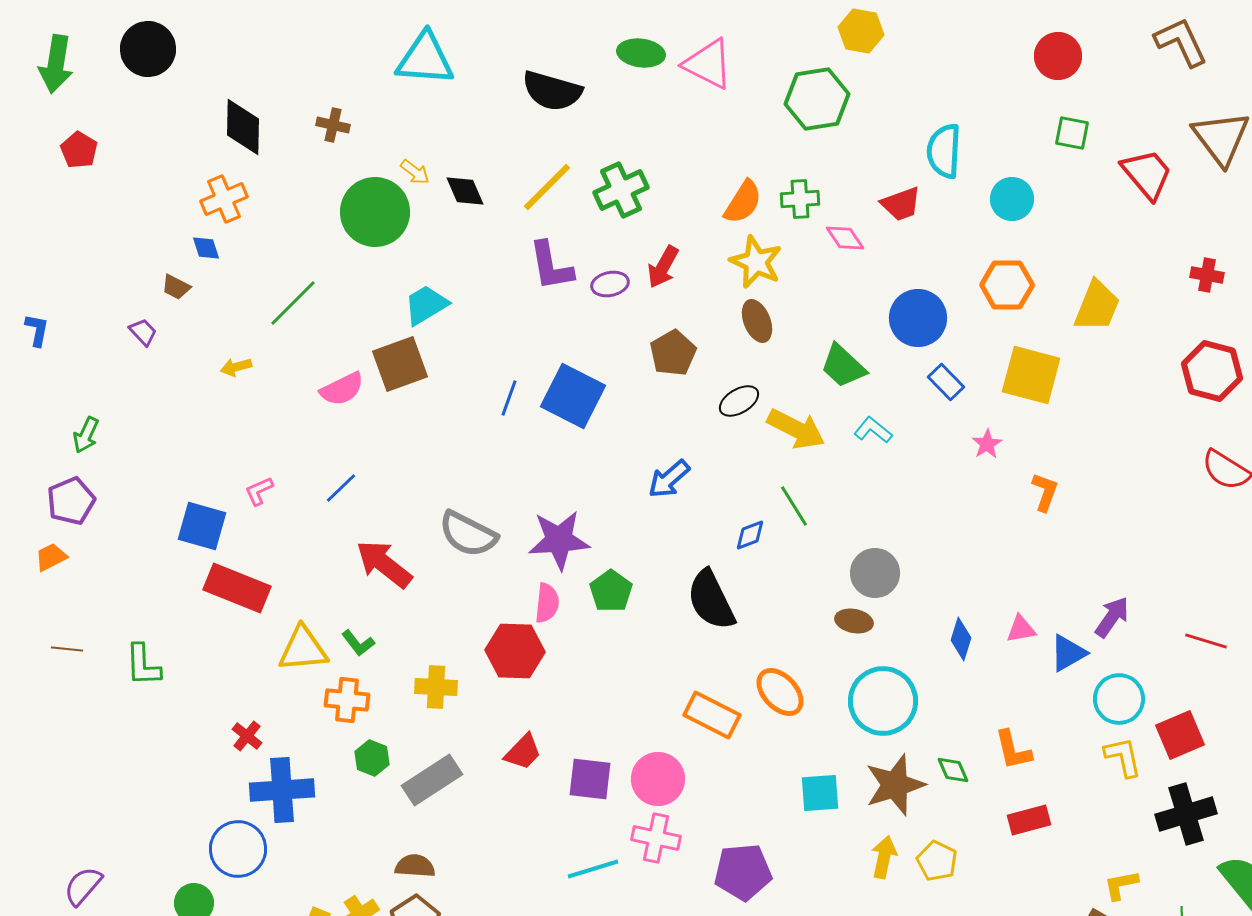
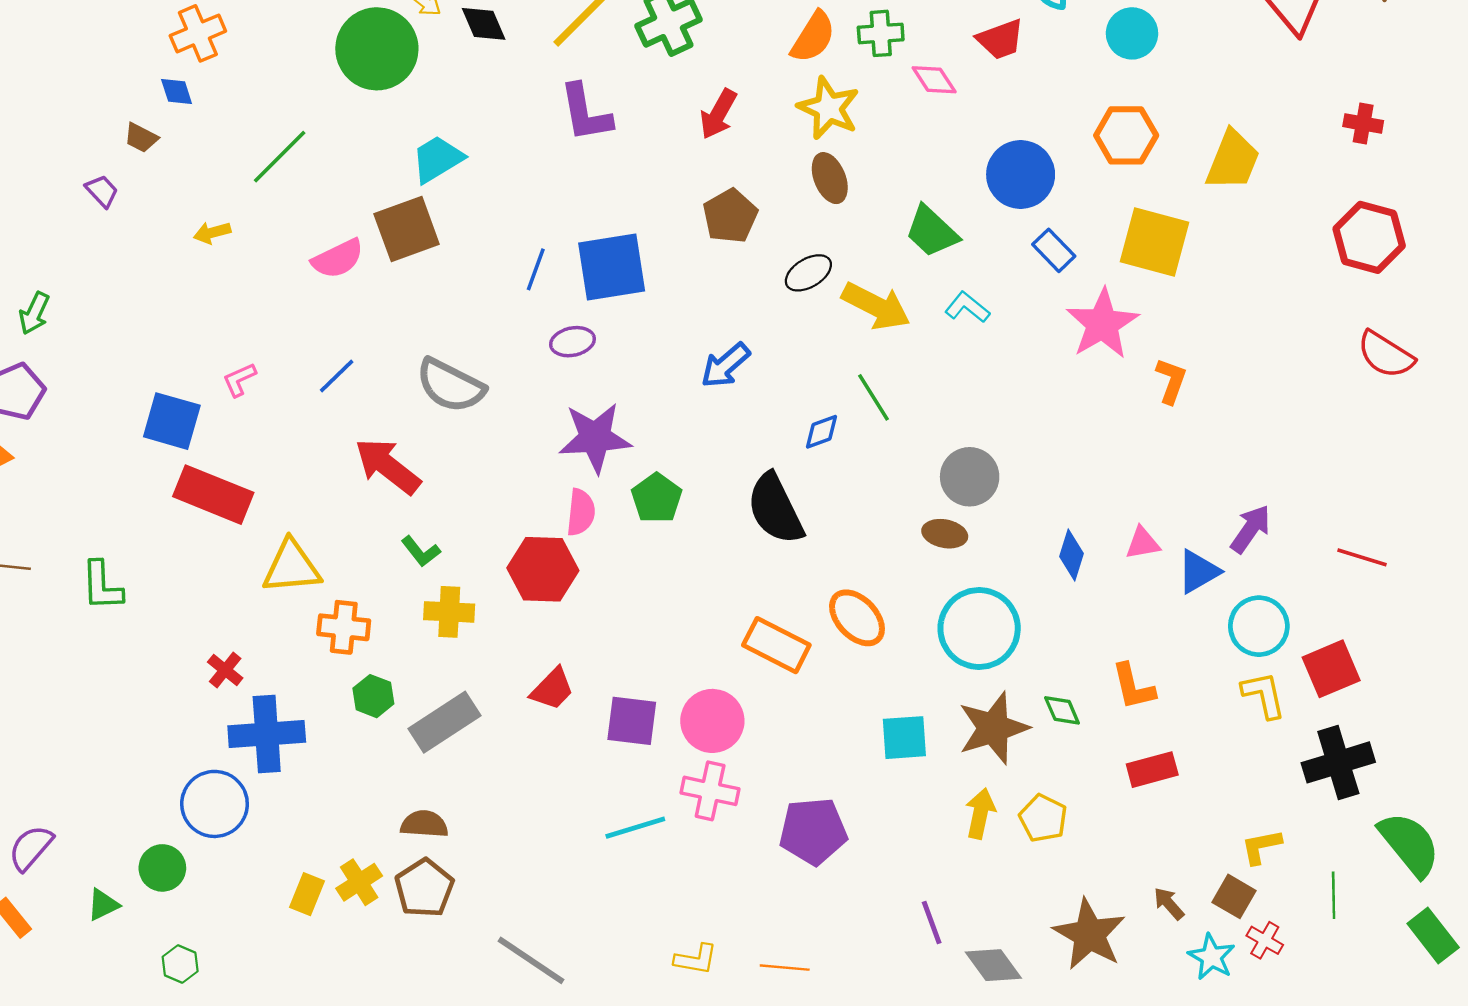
purple ellipse: (610, 284) -> (573, 342), moved
blue square: (573, 396) -> (612, 267), turned -36
pink star: (987, 444) -> (1102, 324), size x2.0
gray semicircle: (468, 534) -> (450, 385), moved
green L-shape: (358, 643) -> (421, 551), moved

